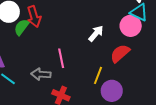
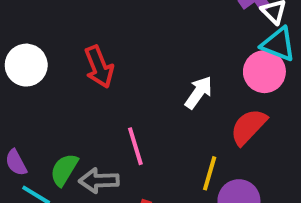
red arrow: (34, 17) -> (99, 67), moved
green semicircle: (22, 27) -> (64, 170), moved

